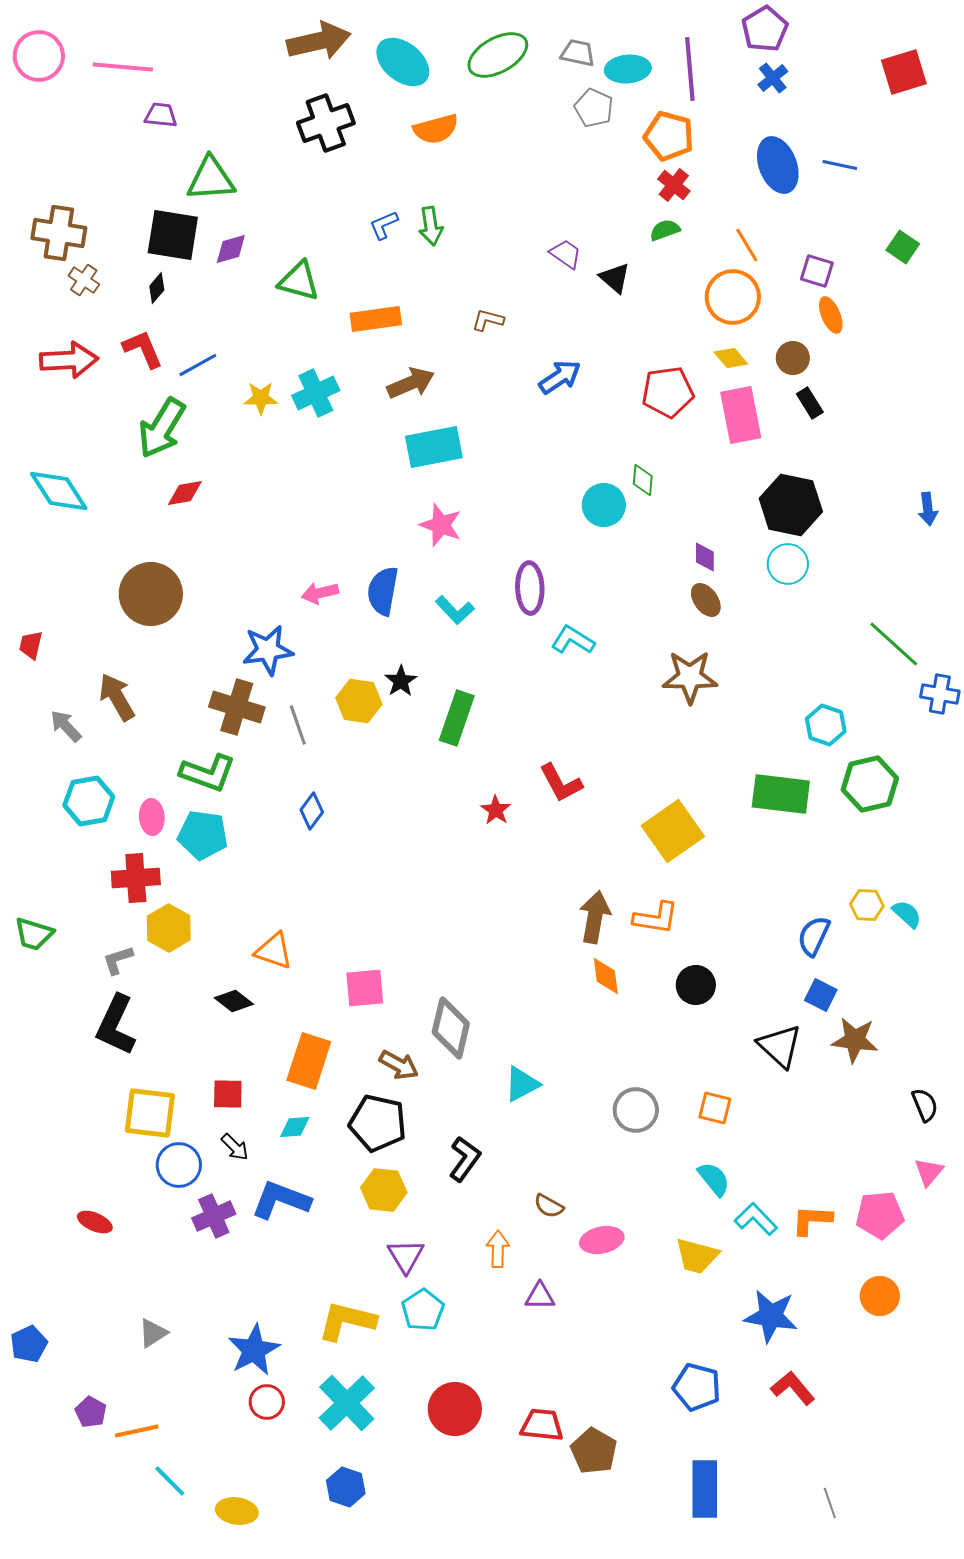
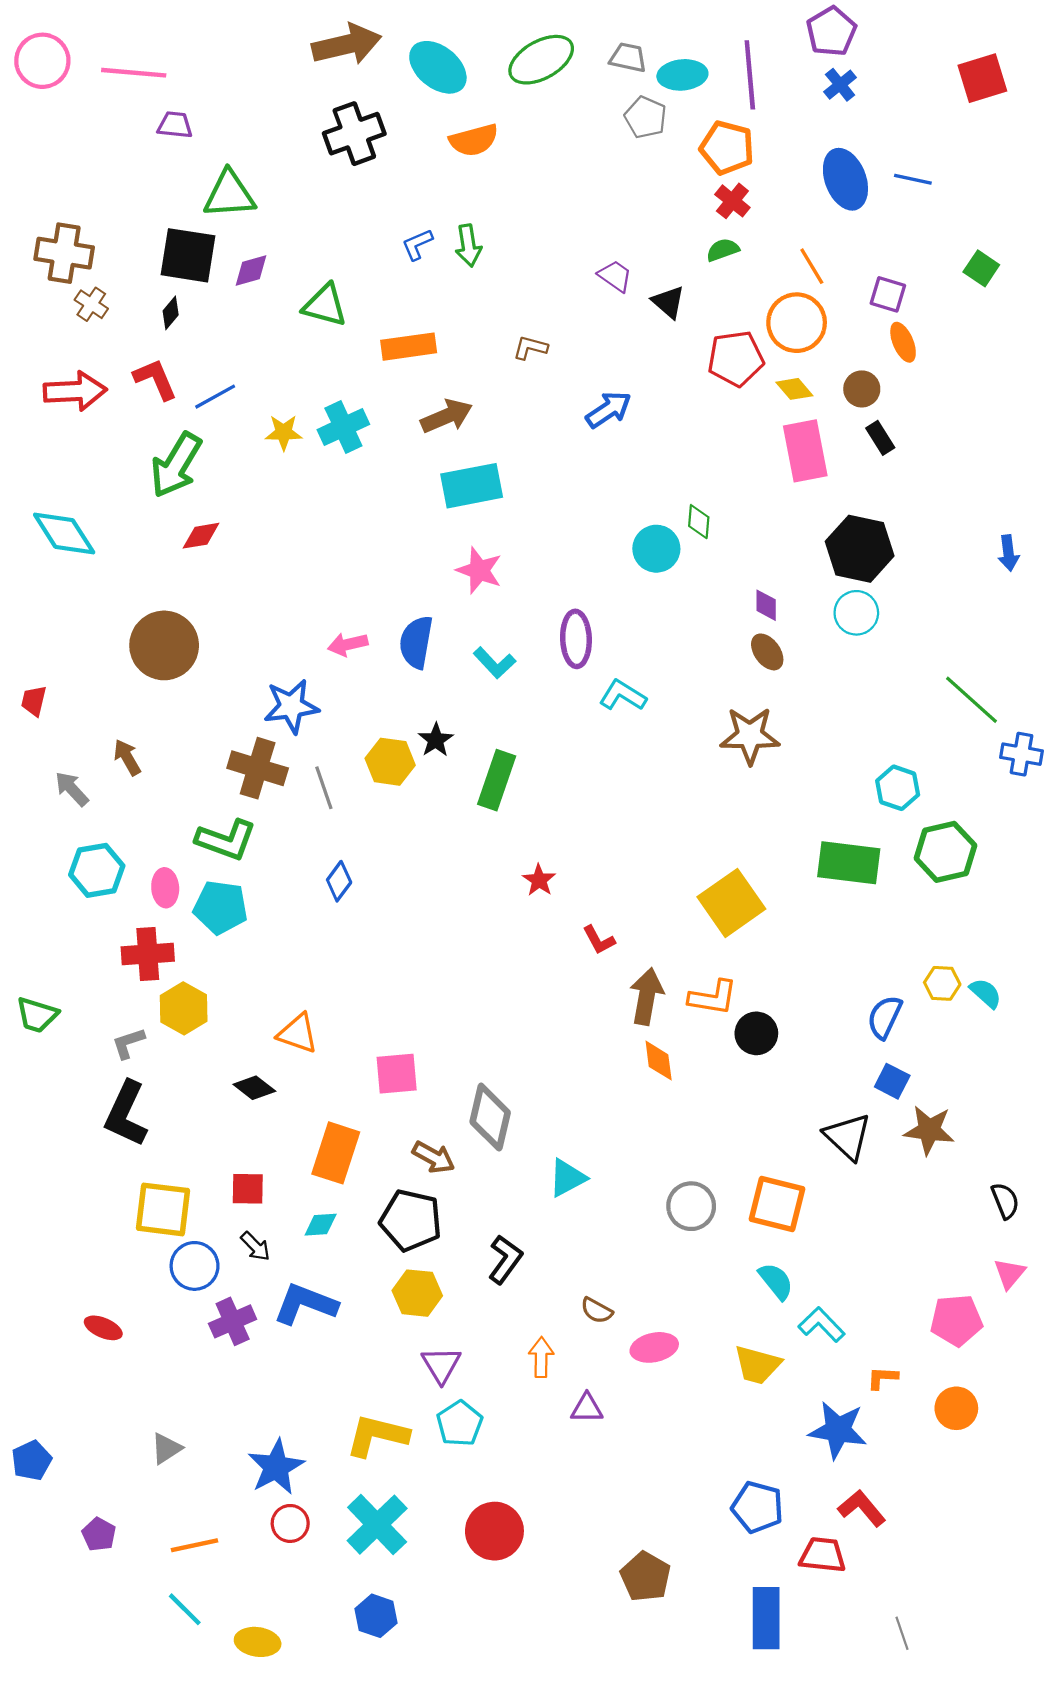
red pentagon: (668, 392) -> (736, 359), moved
brown arrow: (117, 697) -> (127, 757), size x0.7
red L-shape: (561, 783) -> (599, 940), moved, size x0.7
black circle: (696, 985) -> (756, 1033), moved
orange square: (715, 1108) -> (777, 1204), size x1.6
orange L-shape: (812, 1220) -> (882, 1378), moved, size x0.7
red trapezoid: (542, 1425) -> (823, 1555), moved
orange line: (137, 1431) -> (195, 1545), moved

